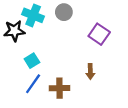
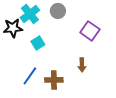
cyan cross: (33, 15) -> (30, 14), turned 30
cyan square: (32, 61) -> (38, 43), moved

